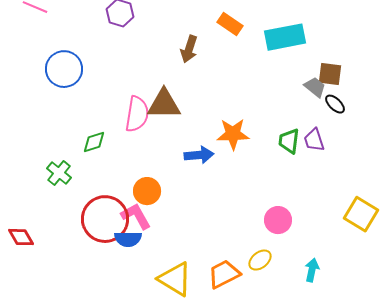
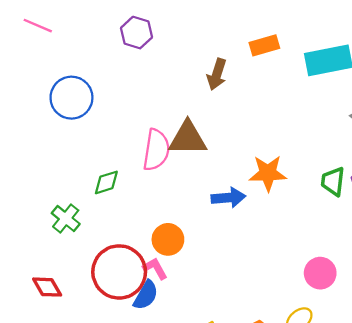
orange rectangle: (230, 24) -> (264, 45), turned -50
pink L-shape: (136, 216) -> (155, 268), size x0.7
red diamond: (21, 237) -> (47, 287), moved
blue semicircle: (128, 239) -> (146, 295), turned -60

